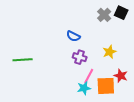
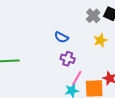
yellow star: (109, 52) -> (100, 40), moved

